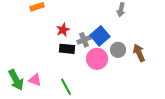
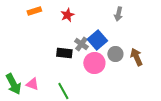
red star: (63, 30) -> (67, 15), moved
gray cross: (84, 40) -> (81, 44), turned -32

